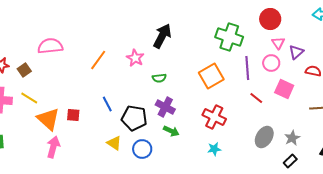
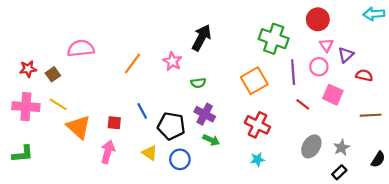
red square: (73, 115) -> (114, 123), moved
pink arrow: (53, 147) -> (108, 152), moved

